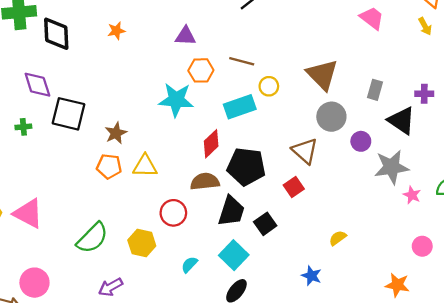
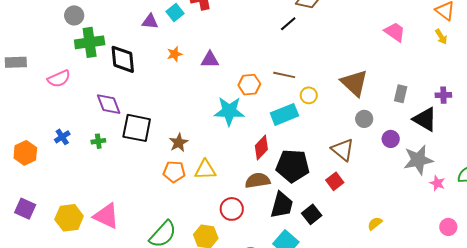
purple triangle: (186, 36) -> (210, 60), moved
gray circle: (331, 117) -> (364, 119), size x0.7

